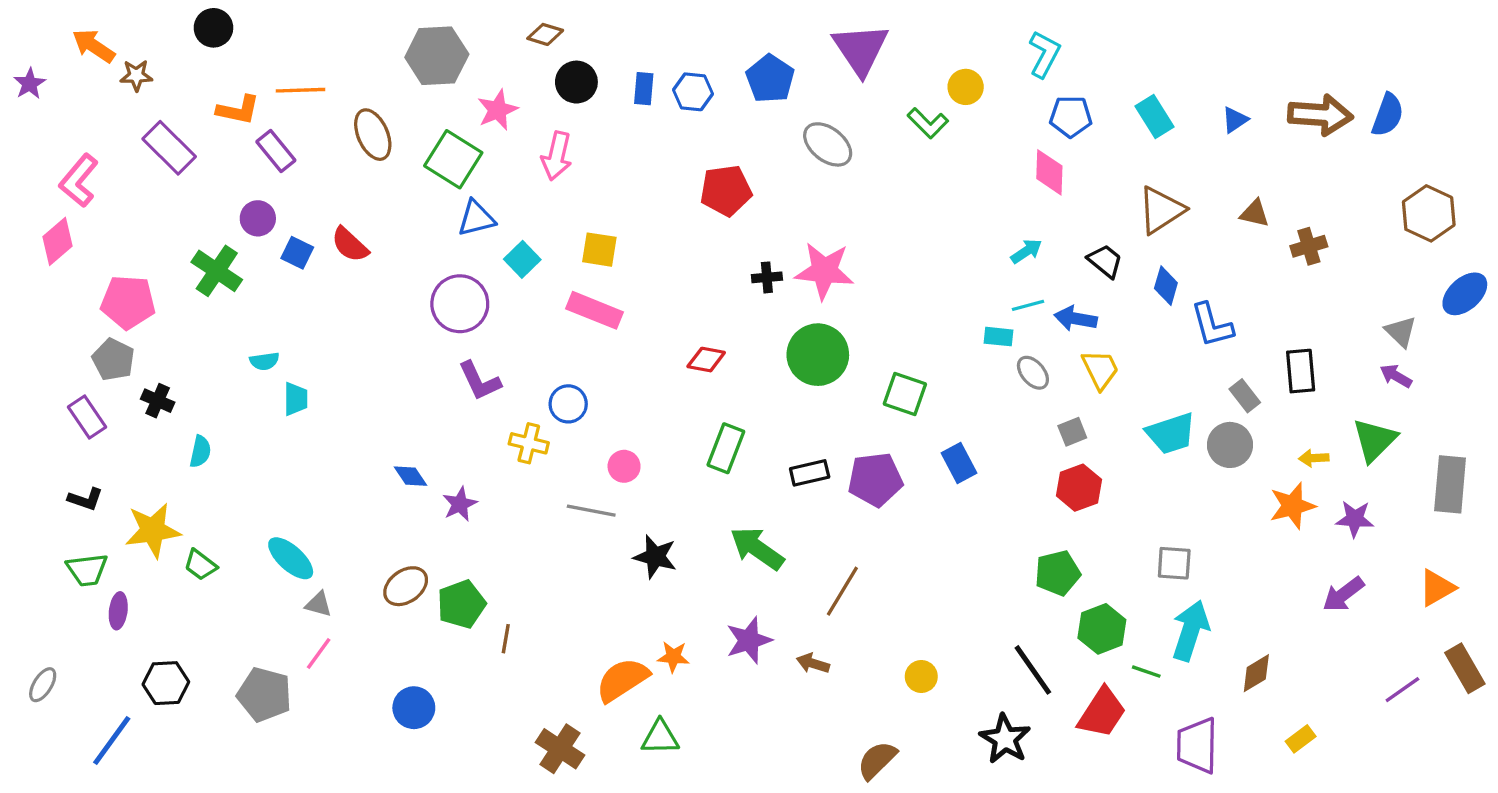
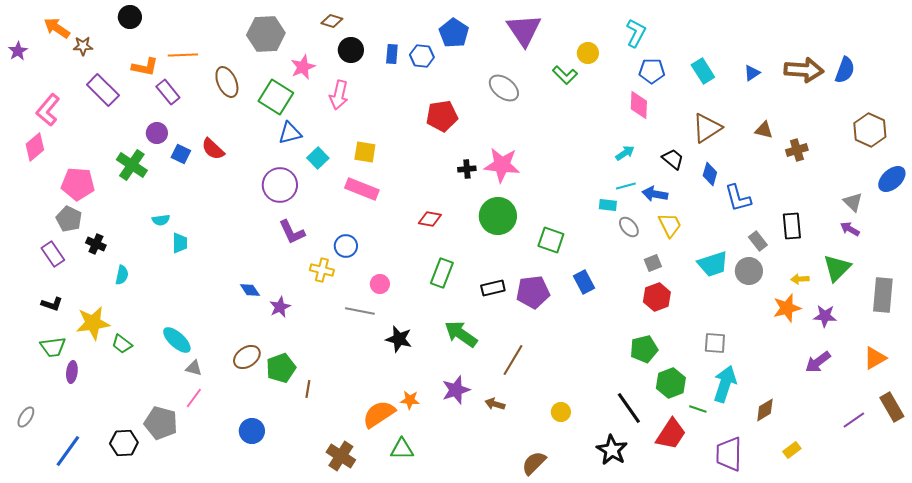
blue pentagon: (770, 79) -> (454, 33), moved
black hexagon: (166, 683) -> (124, 443), moved

